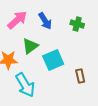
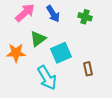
cyan arrow: (25, 85) -> (47, 78), moved

